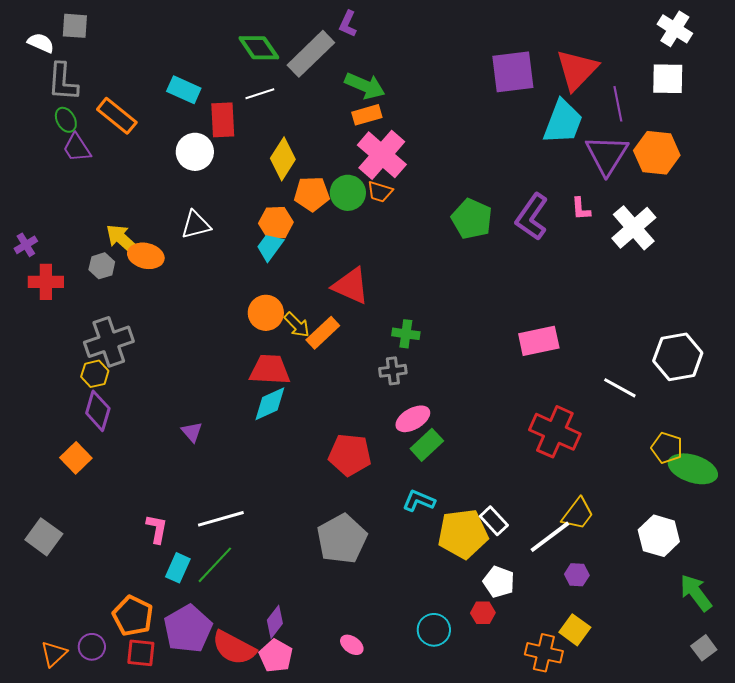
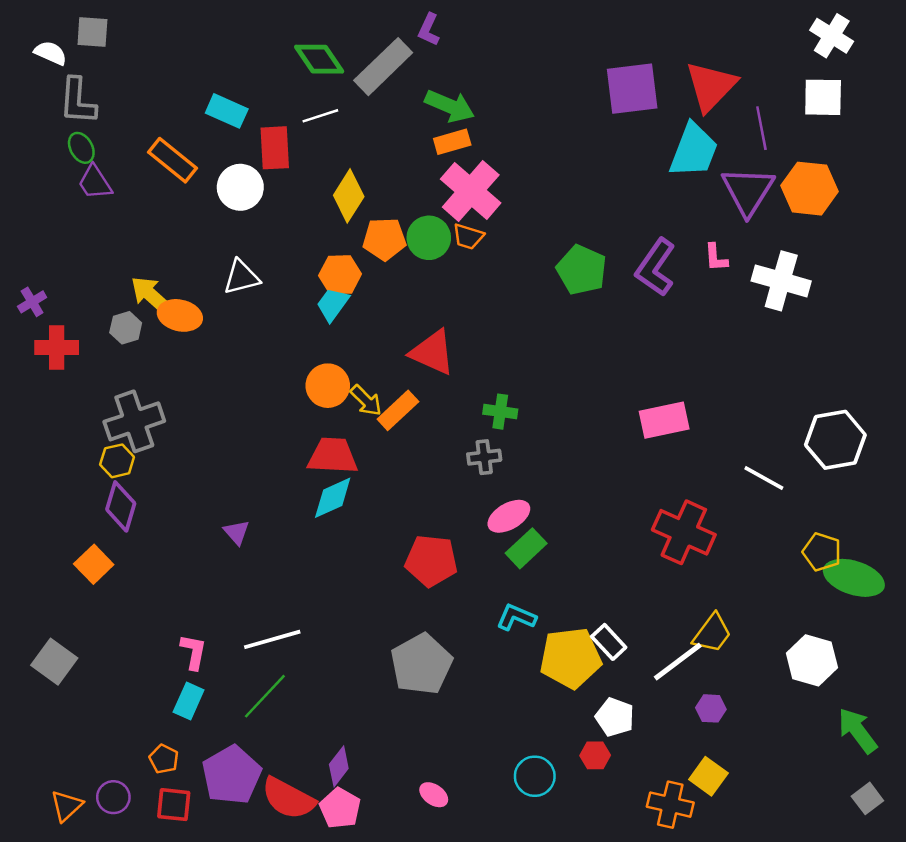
orange rectangle: (117, 116) -> (173, 160), moved
white cross: (634, 228) -> (781, 281), turned -33
cyan rectangle: (178, 568) -> (189, 701), moved
orange pentagon: (133, 616) -> (164, 759), size x0.6

